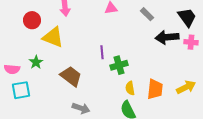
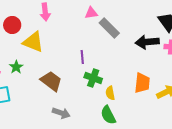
gray rectangle: (147, 14) -> (109, 28), moved, size x1.5
green cross: (119, 65) -> (93, 78), moved, turned 36
orange trapezoid: (155, 89) -> (142, 83), moved

